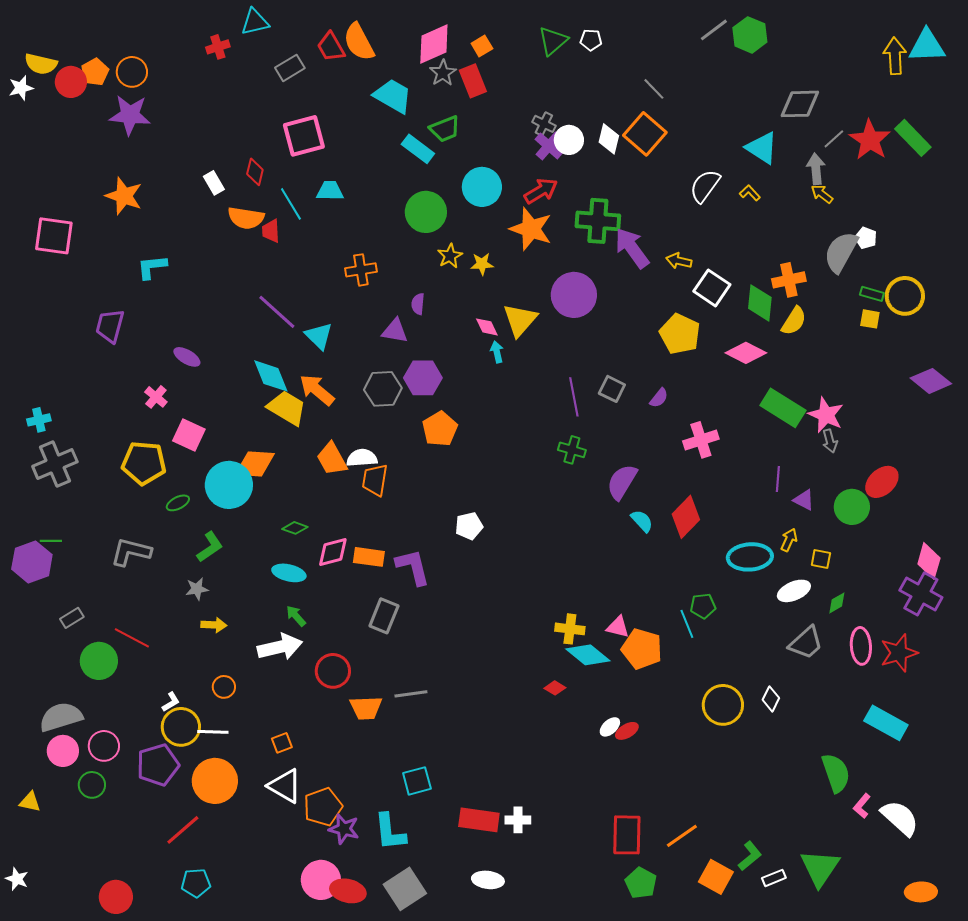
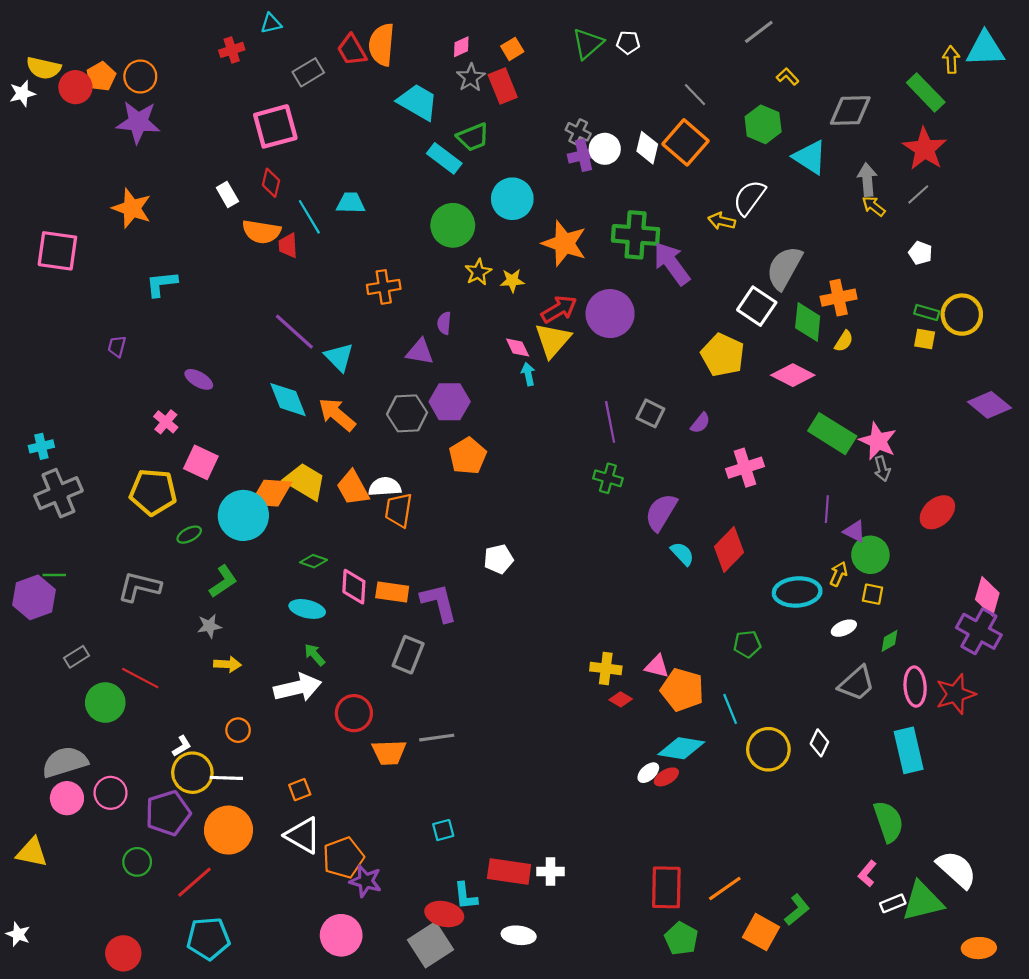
cyan triangle: (255, 22) -> (271, 23), size x0.7
green hexagon: (750, 35) -> (763, 124), moved
orange semicircle: (359, 42) -> (382, 45), turned 33
pink diamond: (434, 44) -> (461, 47), size x0.5
yellow arrow: (895, 56) -> (951, 60), size x0.7
pink square: (304, 136) -> (275, 126), moved
green rectangle: (913, 138) -> (926, 92), moved
gray line: (834, 139) -> (918, 194), moved
purple cross: (549, 146) -> (583, 155), turned 36
red arrow: (541, 191) -> (559, 309), moved
yellow L-shape: (750, 193) -> (788, 77), moved
gray semicircle: (841, 252) -> (784, 268), moved
yellow arrow: (679, 261) -> (722, 221), moved
yellow semicircle: (794, 321) -> (844, 341), size x0.7
purple trapezoid: (110, 326) -> (117, 346), size x0.6
yellow trapezoid: (287, 408) -> (305, 481), moved
green circle: (852, 507) -> (870, 555), moved
pink diamond: (333, 552) -> (354, 587), turned -72
white ellipse: (794, 591) -> (844, 628), size x0.7
cyan line: (687, 624) -> (730, 709), moved
cyan diamond: (588, 655) -> (681, 748), moved, turned -30
red diamond: (555, 688) -> (621, 699), moved
cyan rectangle: (886, 723) -> (909, 750), moved, turned 48
cyan square: (417, 781) -> (443, 830), size x0.7
green circle: (92, 785) -> (137, 862), moved
yellow triangle: (30, 802) -> (32, 852), size x1.4
pink L-shape: (862, 806) -> (867, 874), moved
cyan L-shape: (390, 832) -> (466, 896), moved, size x0.7
green triangle: (820, 868) -> (923, 901), moved, turned 42
white rectangle: (774, 878) -> (893, 903), moved
cyan pentagon: (196, 883) -> (208, 938), size x1.4
red ellipse: (348, 891) -> (444, 914), moved

